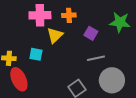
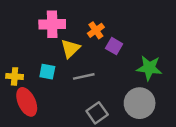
orange cross: (69, 15) -> (96, 30), moved, turned -32
green star: (120, 22) -> (149, 68), moved
gray line: (96, 58) -> (84, 76), moved

